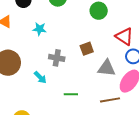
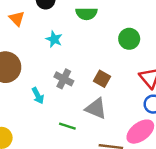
brown square: (87, 49) -> (102, 79), turned 32
gray triangle: (107, 68) -> (96, 109), moved

